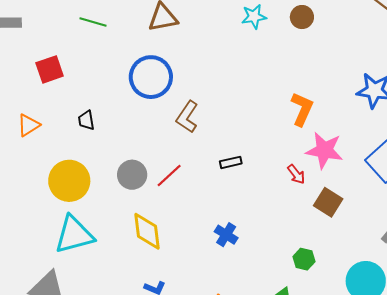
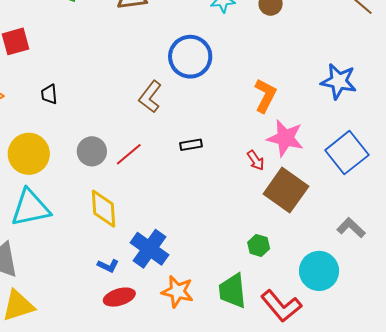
blue circle: (151, 77) -> (190, 57), moved
brown square: (328, 202) -> (286, 190), size x1.5
blue cross: (226, 235) -> (149, 249), moved, size x1.6

